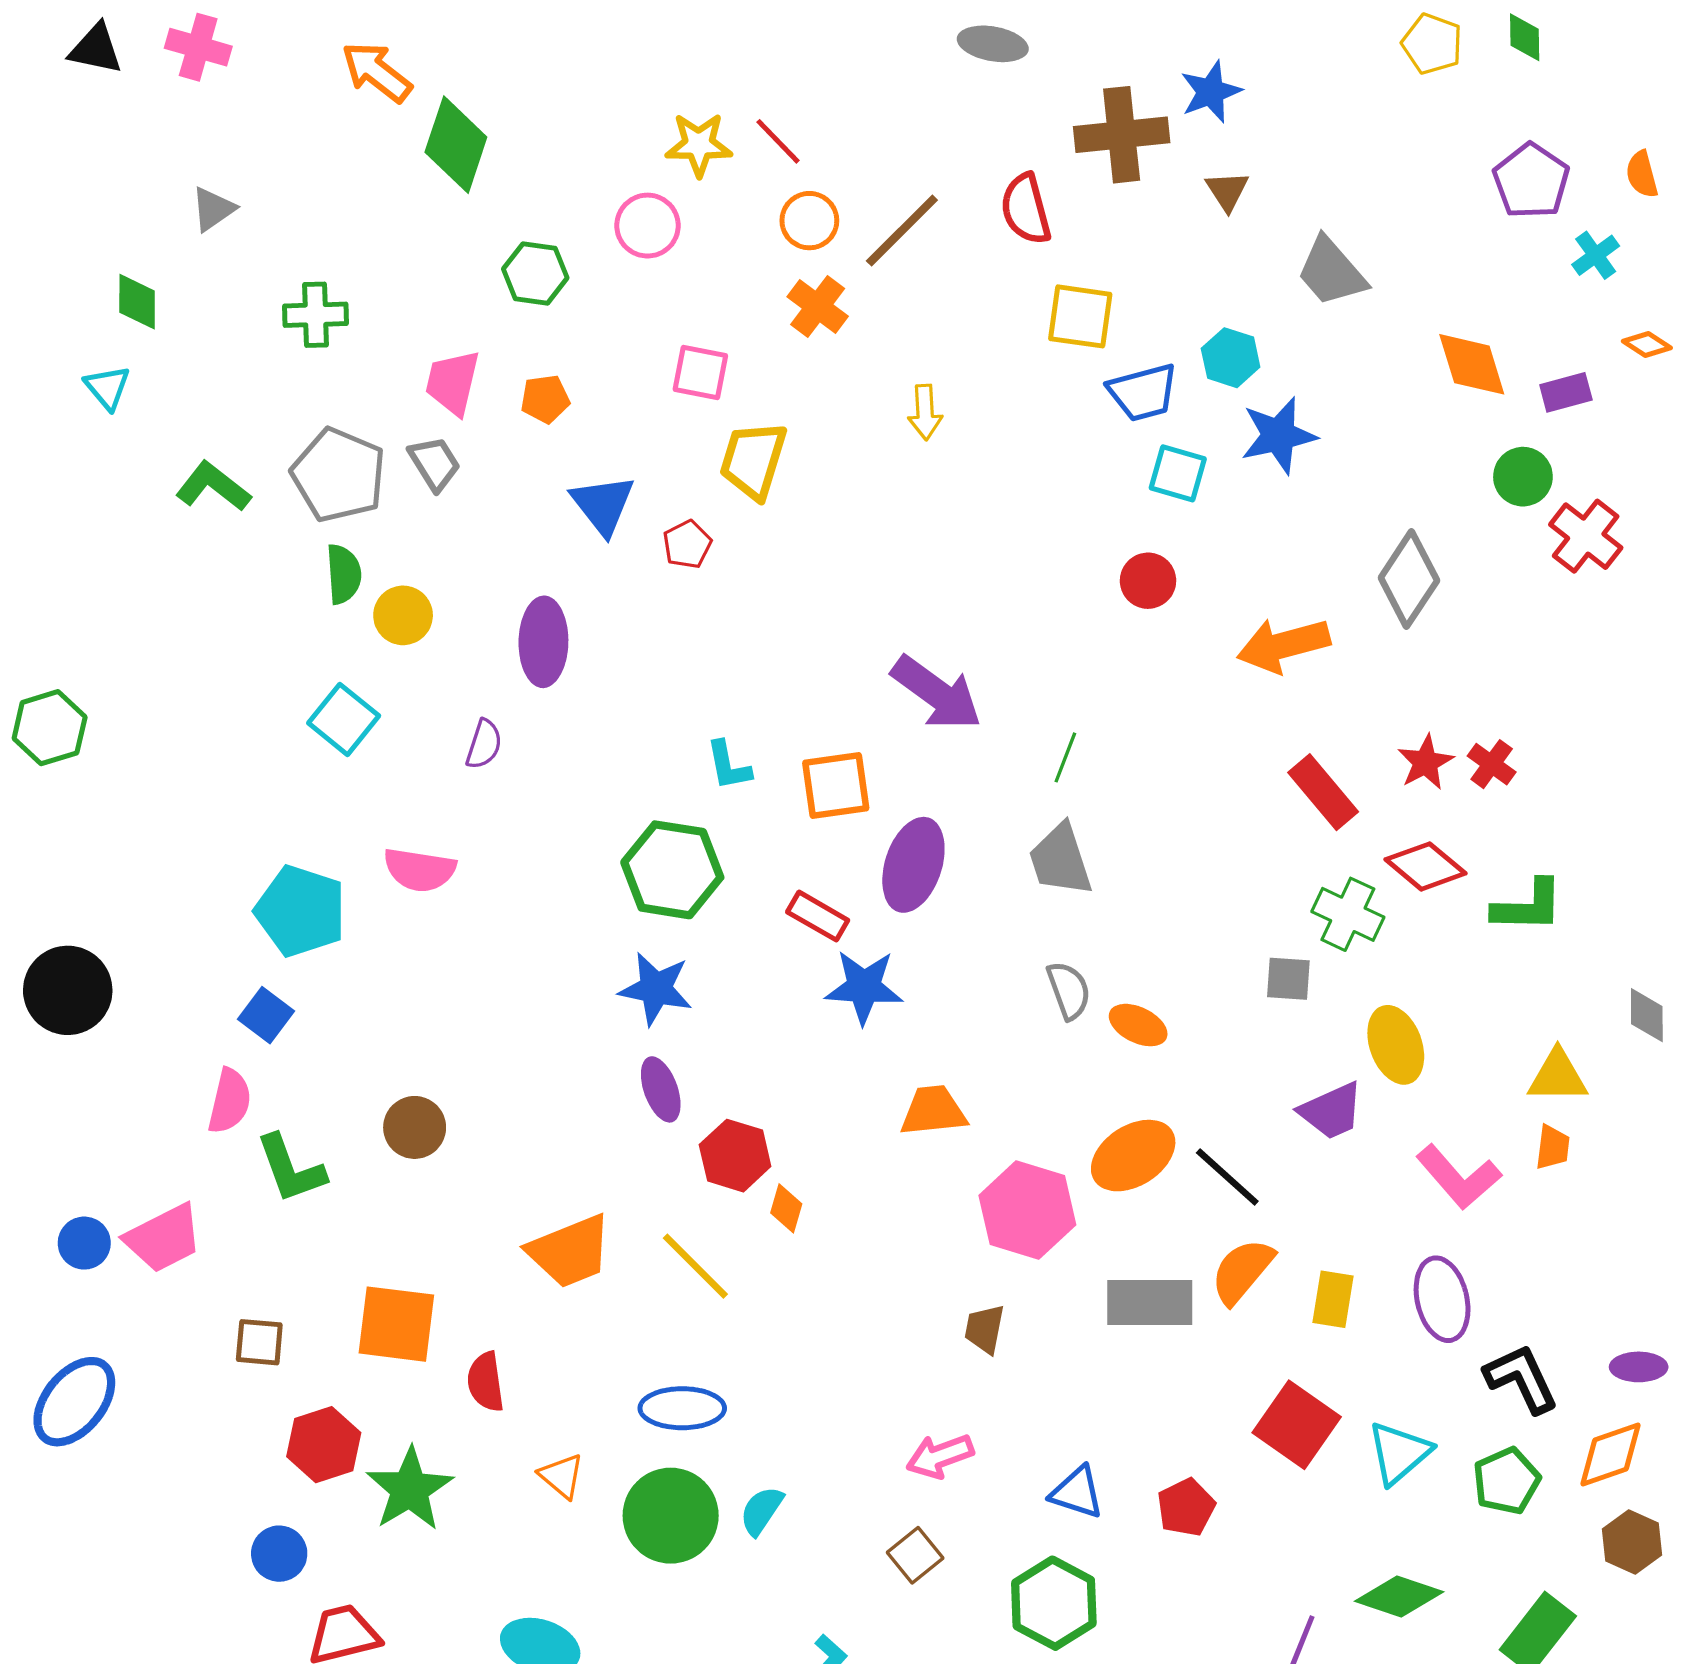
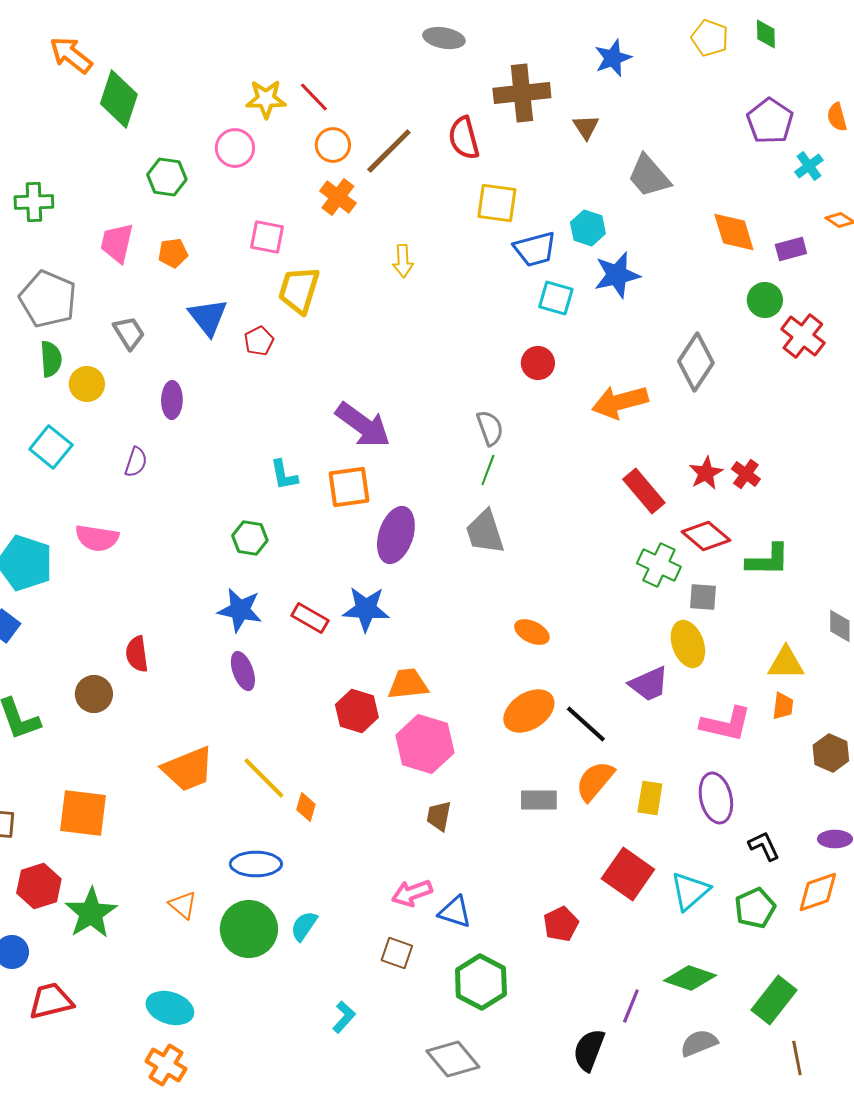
blue star: (1211, 92) -> (613, 58), moved
gray trapezoid: (434, 463) -> (129, 333), moved
purple ellipse: (543, 642) -> (172, 400), size x0.7
purple arrow: (937, 693) -> (363, 425), moved
green hexagon: (672, 870) -> (250, 538), size x0.6
red rectangle: (818, 916) -> (310, 618), moved
gray square: (1288, 979) -> (703, 597), moved
gray semicircle: (1069, 990) -> (490, 428), moved
red hexagon: (735, 1156) -> (357, 711), moved
pink L-shape: (1459, 1177) -> (726, 724), turned -36
orange diamond: (786, 1208) -> (306, 807), moved
pink hexagon: (1027, 1210) -> (425, 744), moved
gray rectangle: (1150, 1303) -> (539, 800), size x0.7
black L-shape: (1521, 1379) -> (764, 846), size x0.7
red semicircle: (486, 1382) -> (137, 654), moved
blue triangle: (1077, 1492) -> (455, 912), moved
brown hexagon: (1632, 1542) -> (831, 753), moved
brown square: (915, 1555) -> (397, 953), turned -32

